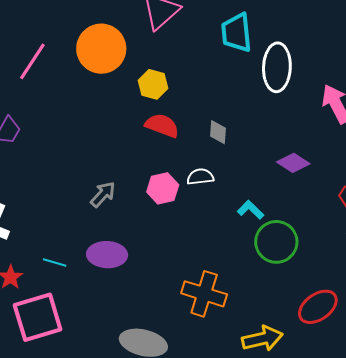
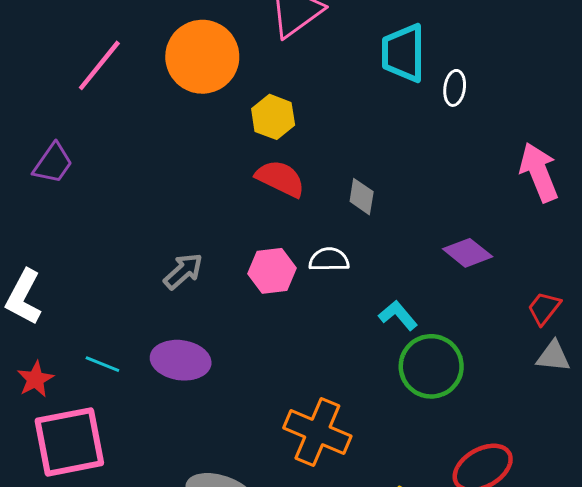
white ellipse: (277, 67) -> (455, 88), moved, size x0.5

